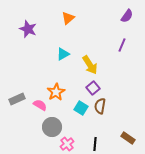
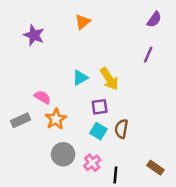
cyan triangle: (63, 54) -> (80, 78), moved
purple square: (93, 88) -> (100, 107), moved, turned 32
orange star: (56, 92) -> (56, 119), moved
pink semicircle: (40, 105) -> (42, 97), moved
pink cross: (67, 144) -> (92, 163), moved

